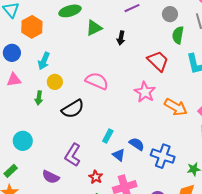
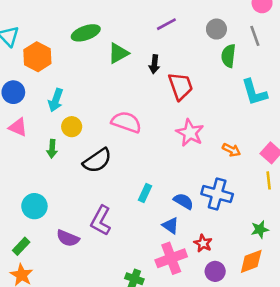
red trapezoid: (158, 61) -> (181, 86), moved, turned 30
pink triangle: (14, 80) -> (18, 127), turned 35
orange arrow: (176, 107) -> (231, 150), size x0.6
blue triangle: (119, 155) -> (171, 226), moved
blue cross: (163, 156) -> (217, 194), moved
purple semicircle: (51, 177) -> (68, 238), moved
red star: (96, 177) -> (203, 243), moved

